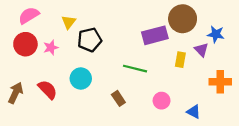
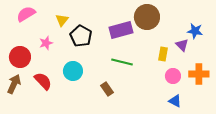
brown circle: (183, 19) -> (147, 17), moved
purple rectangle: (155, 35) -> (121, 30), moved
black pentagon: (90, 40) -> (81, 36), turned -30
red circle: (25, 44) -> (20, 57), moved
pink circle: (162, 101) -> (173, 76), moved

